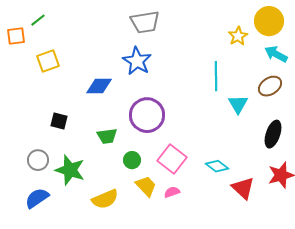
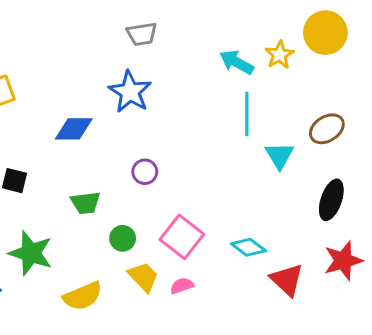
gray trapezoid: (145, 22) -> (142, 34), size x0.7
cyan arrow: (276, 54) -> (237, 62), moved
purple circle: (147, 115) -> (145, 172), size x0.5

